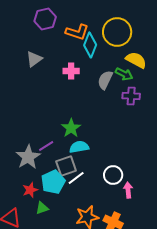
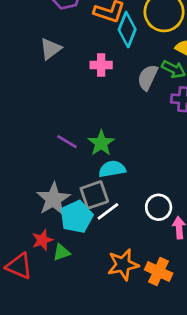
purple line: (46, 146) -> (67, 142), moved, turned 63
gray star: (28, 157) -> (53, 199), moved
red star: (30, 190) -> (42, 240), moved

